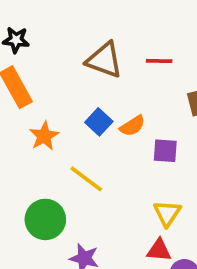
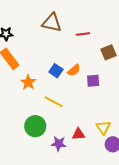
brown triangle: (104, 60) -> (52, 23), moved
yellow triangle: (167, 213) -> (103, 128), moved
red triangle: (159, 250) -> (78, 134), moved

